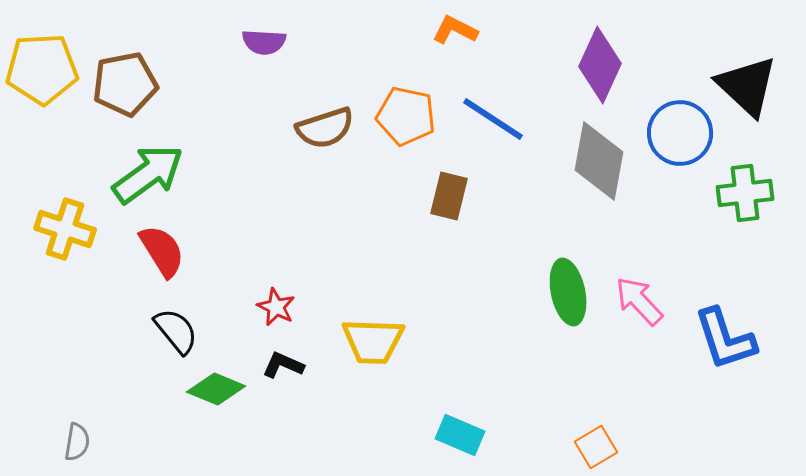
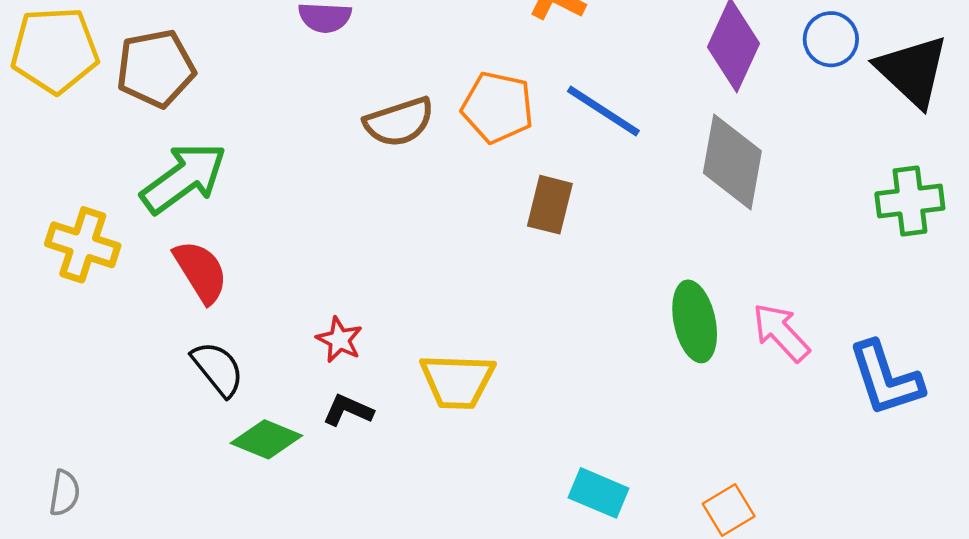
blue circle: (680, 133) -> (831, 39), moved, size x0.7
cyan rectangle: (460, 435) -> (599, 493), moved
gray semicircle: (77, 442) -> (64, 493), moved

